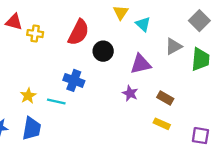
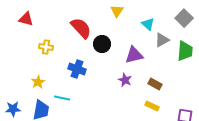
cyan triangle: (143, 24) -> (148, 24), moved
red semicircle: (79, 32) -> (81, 28), turned -70
yellow cross: (35, 34) -> (46, 47), moved
cyan line: (56, 102) -> (62, 98), moved

